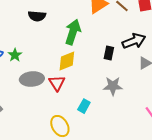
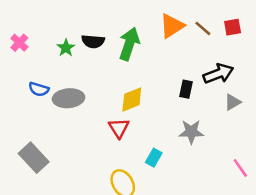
green arrow: (73, 32) -> (129, 44), moved
green star: (15, 55) -> (66, 48), moved
gray ellipse: (32, 79) -> (68, 98), moved

